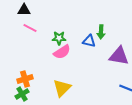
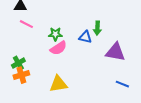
yellow triangle: (62, 88) -> (58, 84), turned 36
green cross: (22, 94) -> (18, 63), moved

